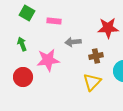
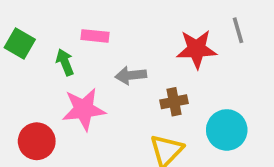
green square: (27, 13) -> (20, 43), moved
green arrow: (22, 44) -> (65, 62), moved

